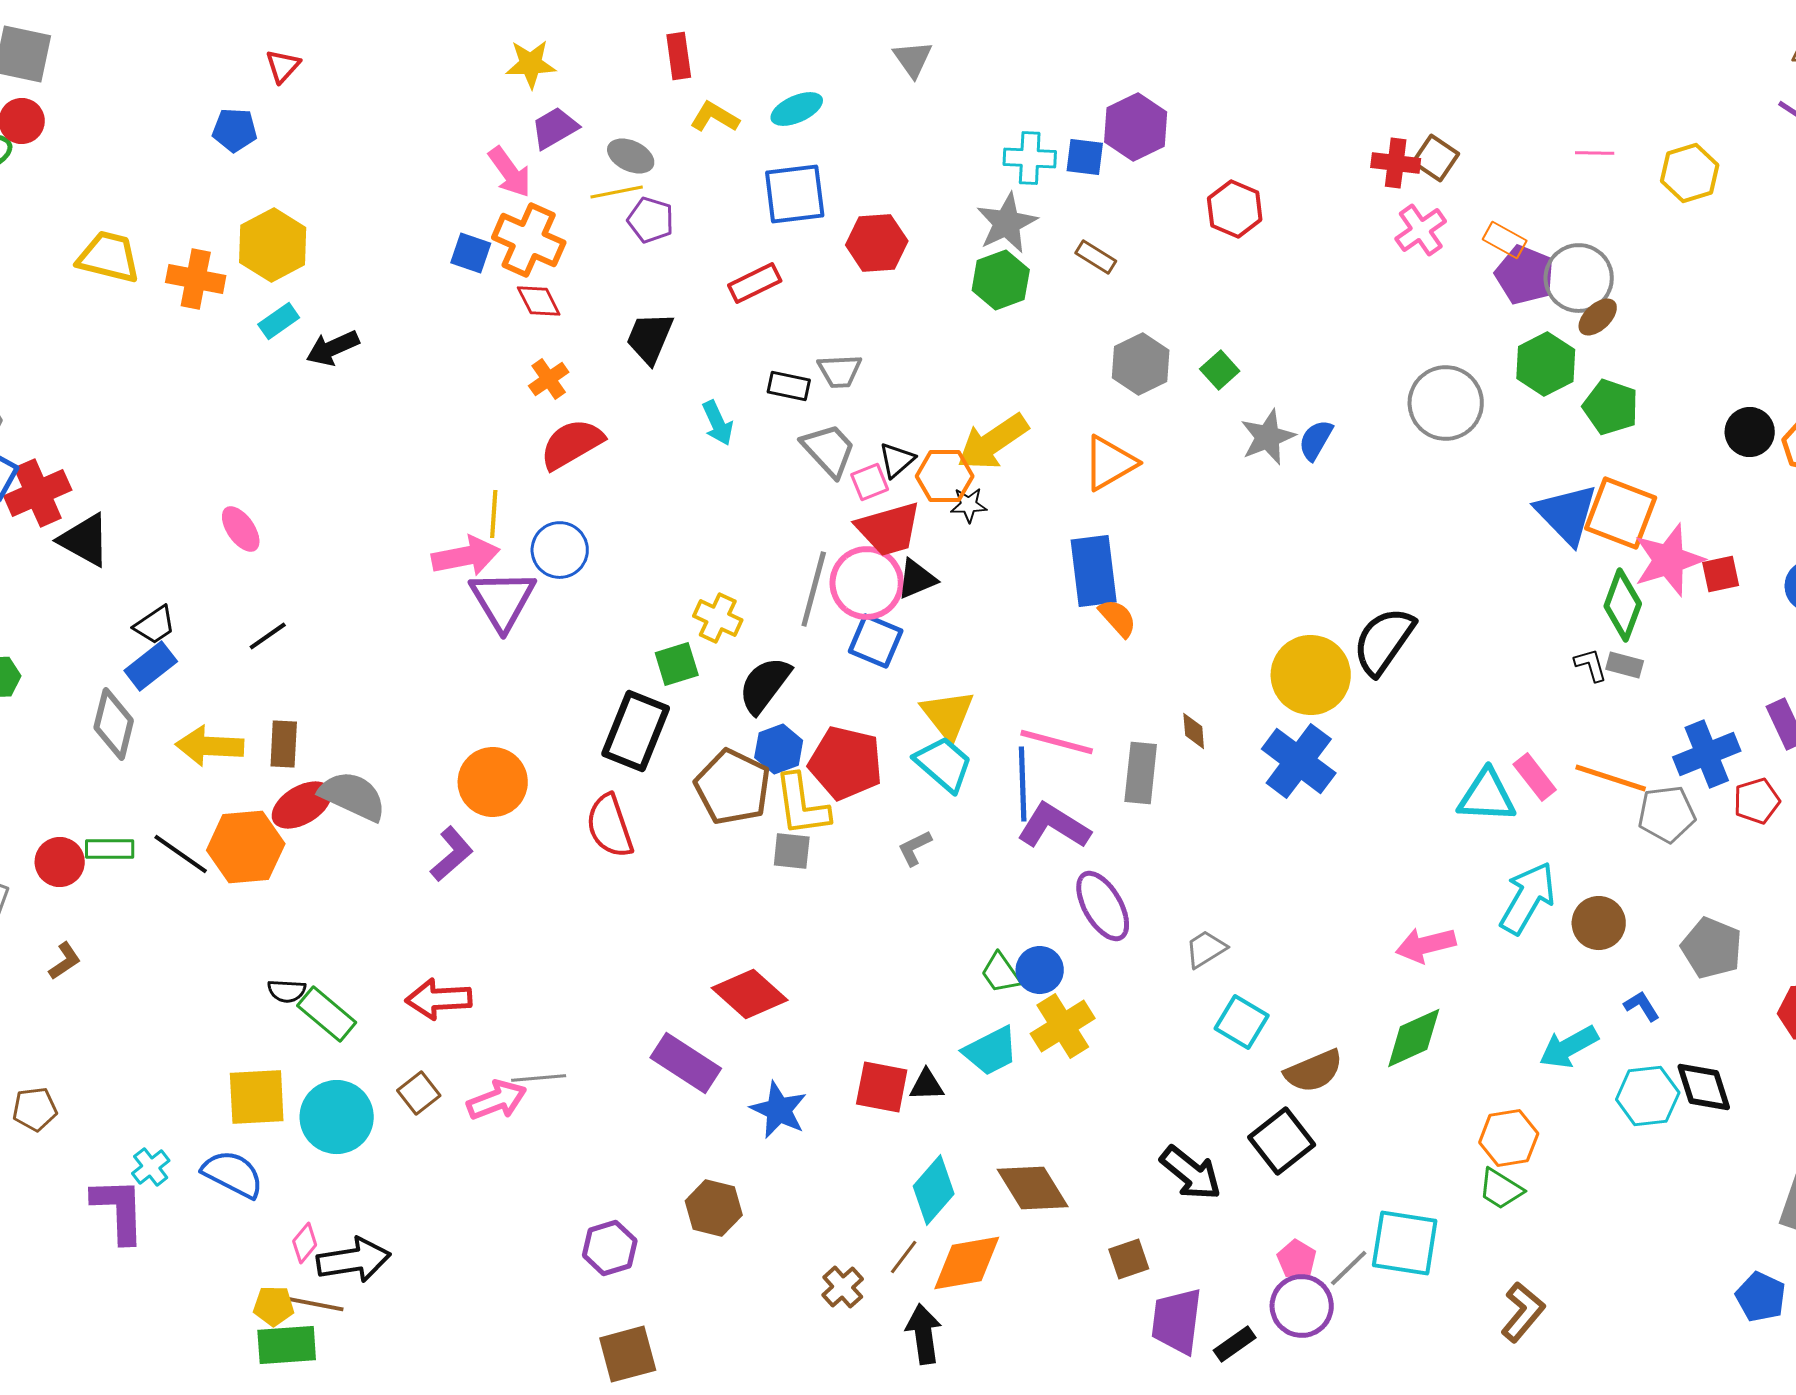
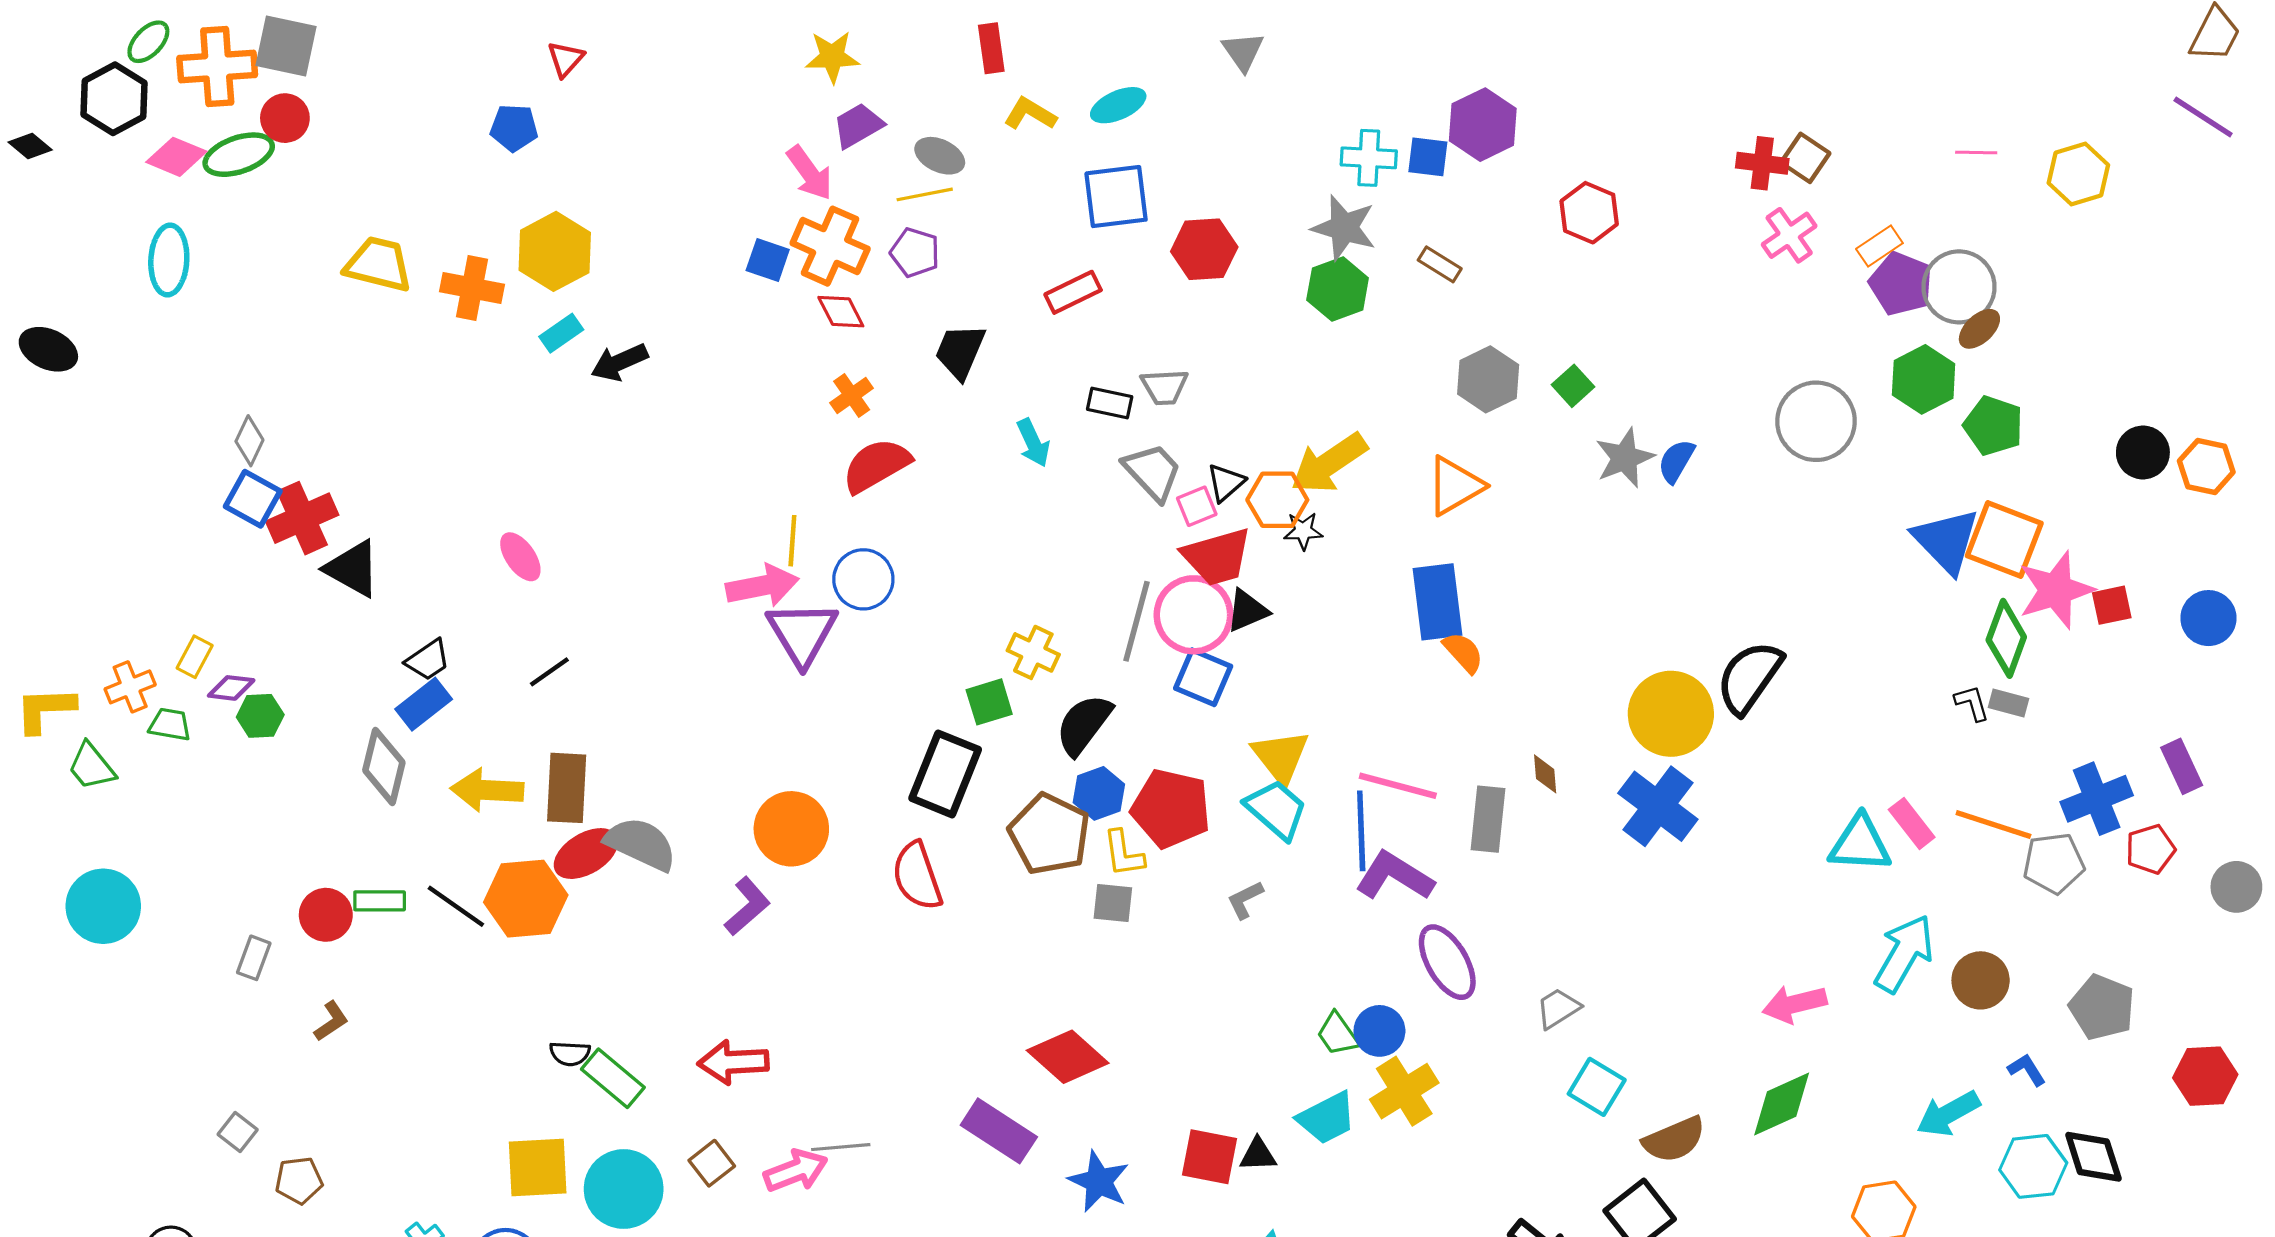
purple pentagon: (651, 220) -> (915, 252), moved
gray star: (1007, 223) -> (1344, 228), turned -30
orange rectangle: (1505, 240) -> (1879, 246), turned -63
brown rectangle: (284, 744) -> (567, 788), size x1.4
yellow L-shape: (802, 805) -> (1124, 854), size x0.7

